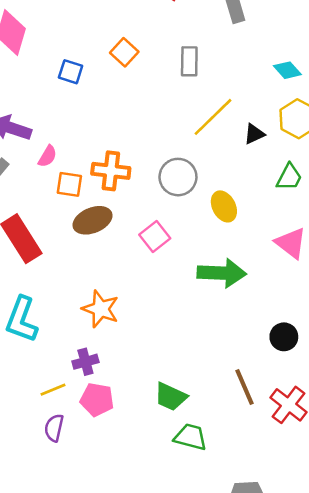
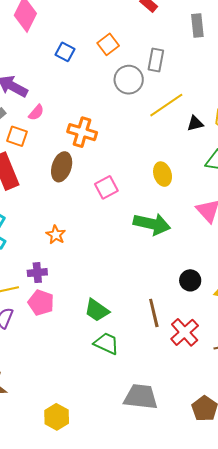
gray circle: (178, 177) -> (129, 80), moved
orange square: (69, 184) -> (17, 136), moved
brown ellipse: (93, 220) -> (62, 167), turned -60
orange star: (101, 309) -> (56, 235), size x0.7

